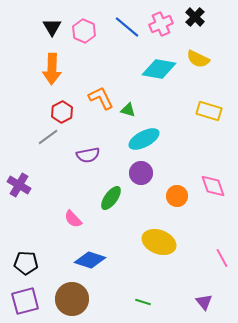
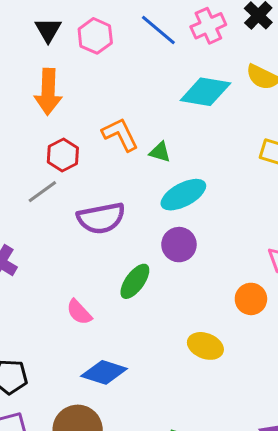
purple semicircle: (88, 155) -> (101, 218), size x1.4
orange circle: (177, 196) -> (251, 299), moved
yellow ellipse: (159, 242) -> (205, 346), size x0.7

